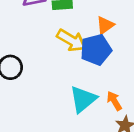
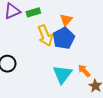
yellow arrow: (71, 40) -> (45, 36), turned 50

